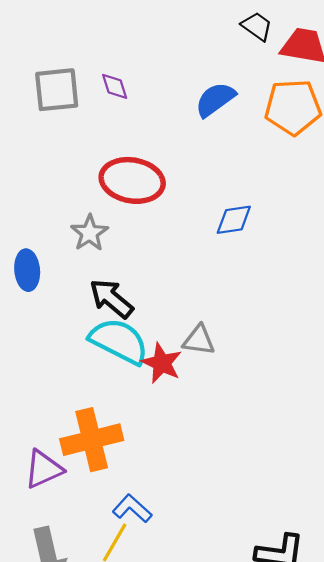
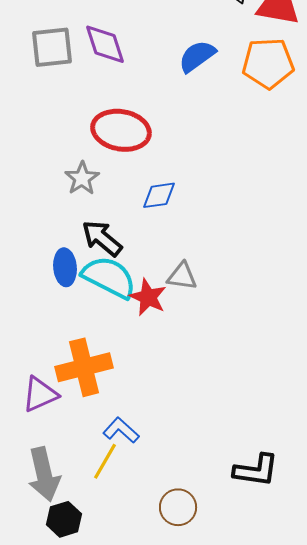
purple diamond: (115, 86) -> (105, 44), size x1.6
blue diamond: (234, 220) -> (159, 195), moved
blue ellipse: (27, 270) -> (65, 267), moved

